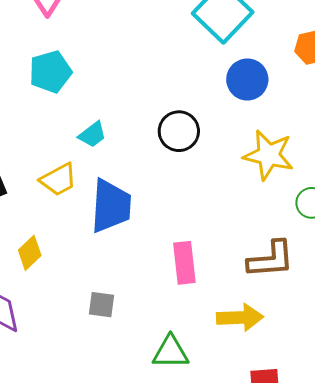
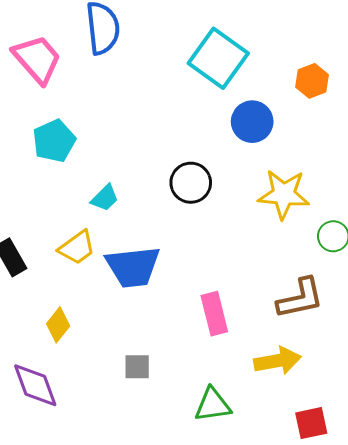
blue trapezoid: (111, 206) -> (133, 267), turned 88

